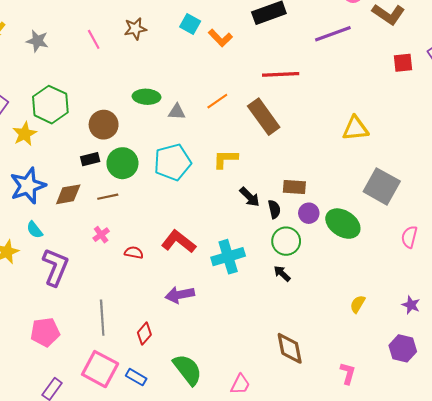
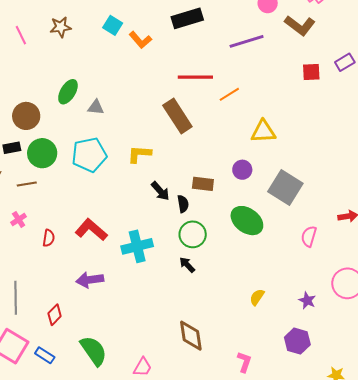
green ellipse: (147, 97) -> (68, 92), turned -65
orange line: (217, 101) -> (229, 94), moved
purple circle: (309, 213) -> (242, 170), moved
red semicircle: (134, 253) -> (49, 238), turned 84

